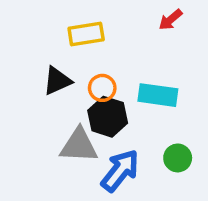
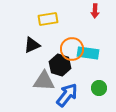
red arrow: (170, 20) -> (95, 11), turned -48
orange circle: (102, 88) -> (72, 49), moved, size x1.5

